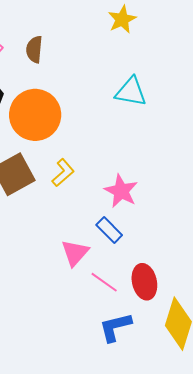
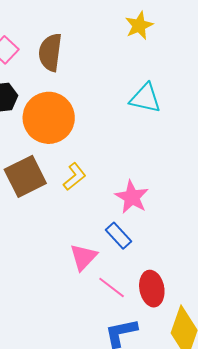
brown semicircle: (34, 49) -> (50, 52), size x1.4

